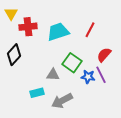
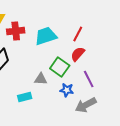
red semicircle: (104, 55) -> (78, 54), moved
blue star: (88, 77) -> (67, 90), moved
gray arrow: (62, 101) -> (86, 105), moved

